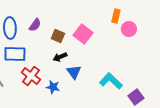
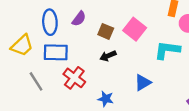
blue triangle: (74, 72) -> (143, 83), moved, turned 35
cyan L-shape: (111, 81) -> (167, 50), moved, turned -35
blue star: (53, 87) -> (106, 99), moved

